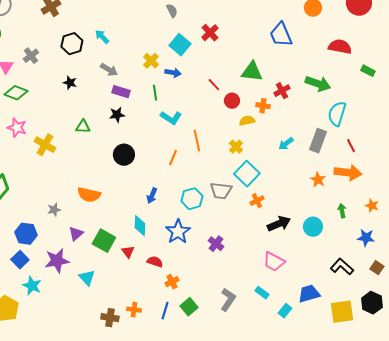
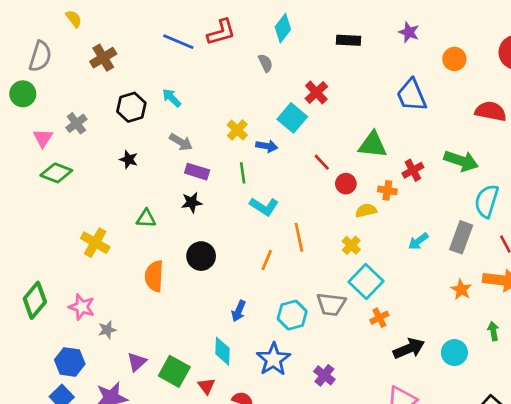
cyan square: (180, 45) -> (292, 118), moved
pink star: (17, 128) -> (82, 307), moved
orange semicircle: (89, 195) -> (154, 276), moved, turned 80

